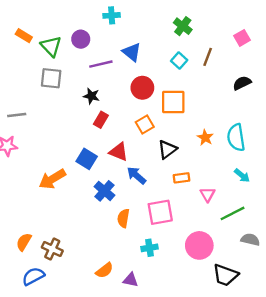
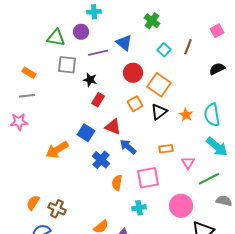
cyan cross: (112, 15) -> (94, 12), moved
green cross: (183, 26) -> (152, 21), moved
orange rectangle: (24, 36) -> (29, 73), moved
green triangle: (51, 46) -> (56, 38), turned -36
gray square: (51, 78) -> (67, 65), moved
orange square: (173, 102) -> (159, 85), turned 35
black triangle: (167, 149) -> (159, 112), moved
cyan arrow: (242, 175) -> (217, 147), size x1.6

